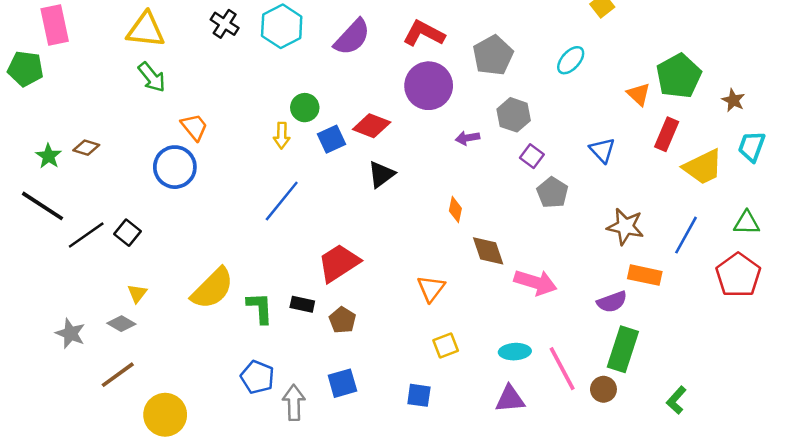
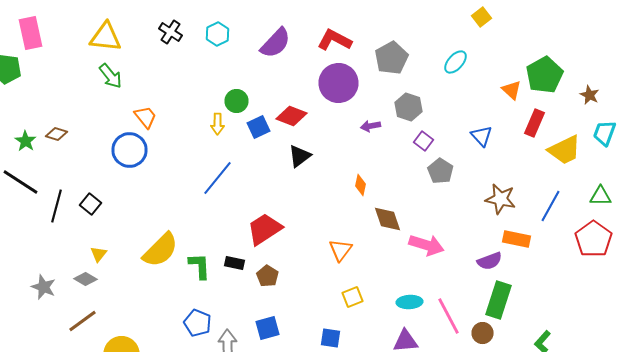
cyan hexagon: (282, 26) -> (218, 34), size x0.7
black line: (86, 235) -> (56, 206), turned -40

